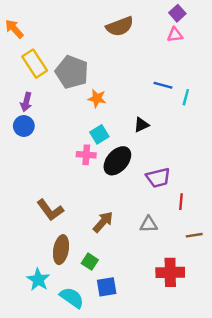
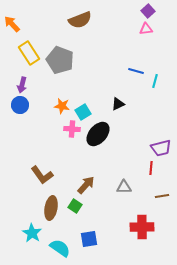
brown semicircle: (120, 26) -> (80, 20), moved
orange star: (97, 98) -> (62, 106), moved
purple trapezoid: (158, 178) -> (161, 148), moved
green square: (90, 262) -> (75, 206), moved

